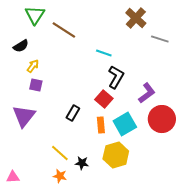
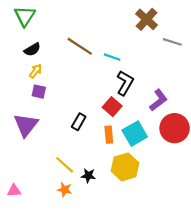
green triangle: (35, 15) -> (25, 16), moved
brown line: (64, 30) -> (80, 46), moved
black semicircle: (21, 46) -> (32, 50), moved

